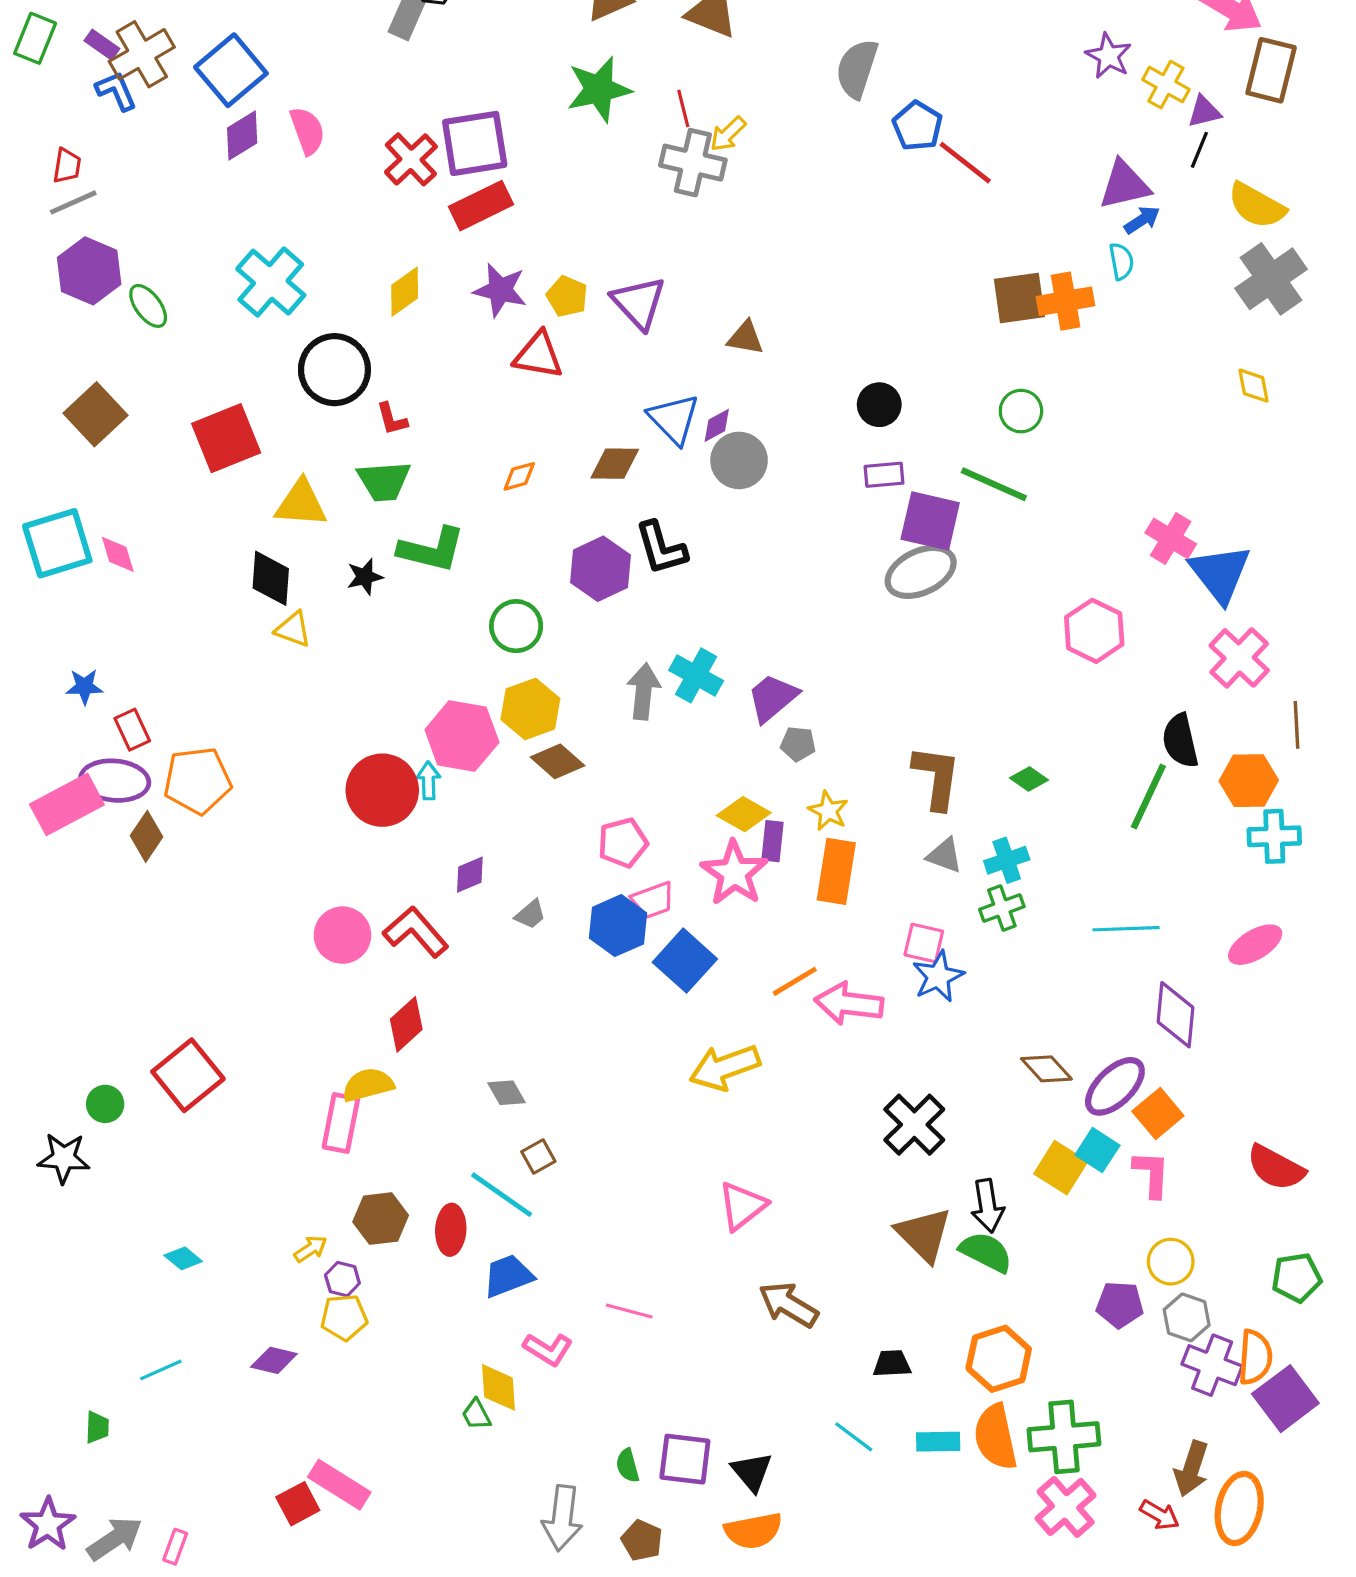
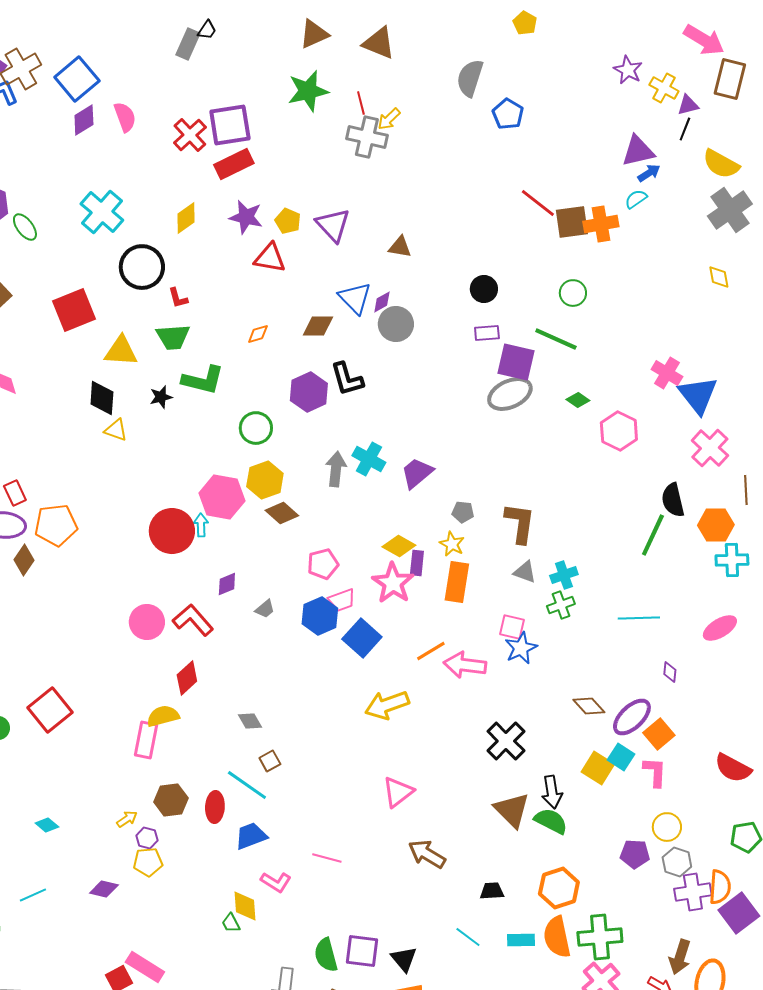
red line: (965, 163) -> (538, 203), moved
cyan semicircle: (1121, 261) -> (636, 199), turned -115
gray pentagon: (798, 744) -> (463, 512), moved
green diamond: (1029, 779) -> (578, 400), moved
purple diamond: (1175, 1015) -> (670, 672), size x0.5
purple cross: (1212, 1365) -> (693, 892), turned -30
green semicircle: (628, 1465) -> (326, 955), size x1.6

